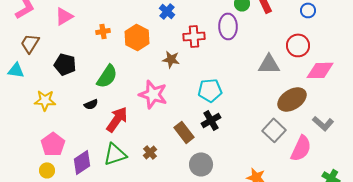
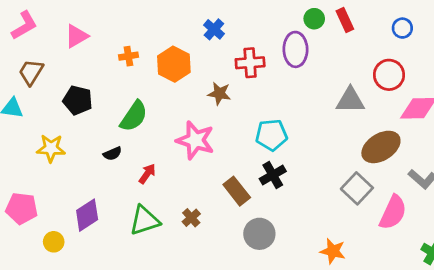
red arrow: (117, 119) -> (147, 174), size x0.6
pink pentagon: (53, 144) -> (22, 208), moved, turned -30
purple diamond: (82, 162) -> (87, 215), moved

